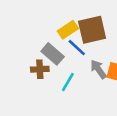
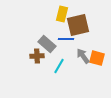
yellow rectangle: (68, 30) -> (62, 14), moved, turned -42
blue line: (77, 48) -> (66, 39), turned -42

